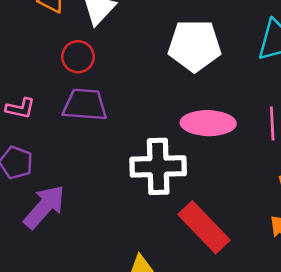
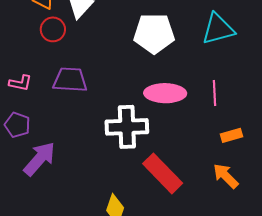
red circle: (78, 57) -> (53, 29), moved

